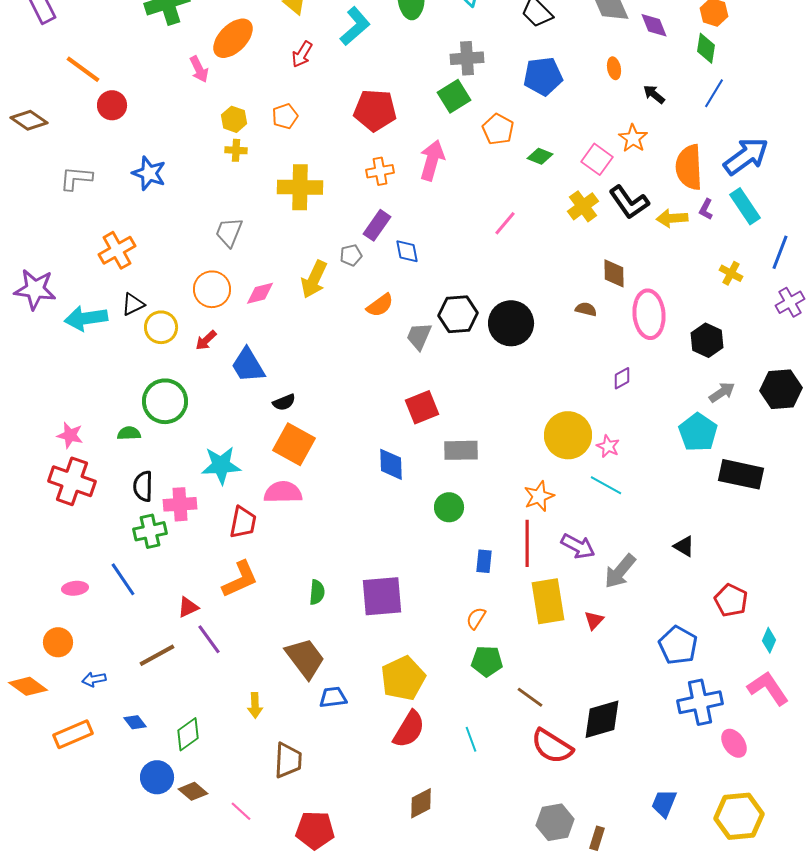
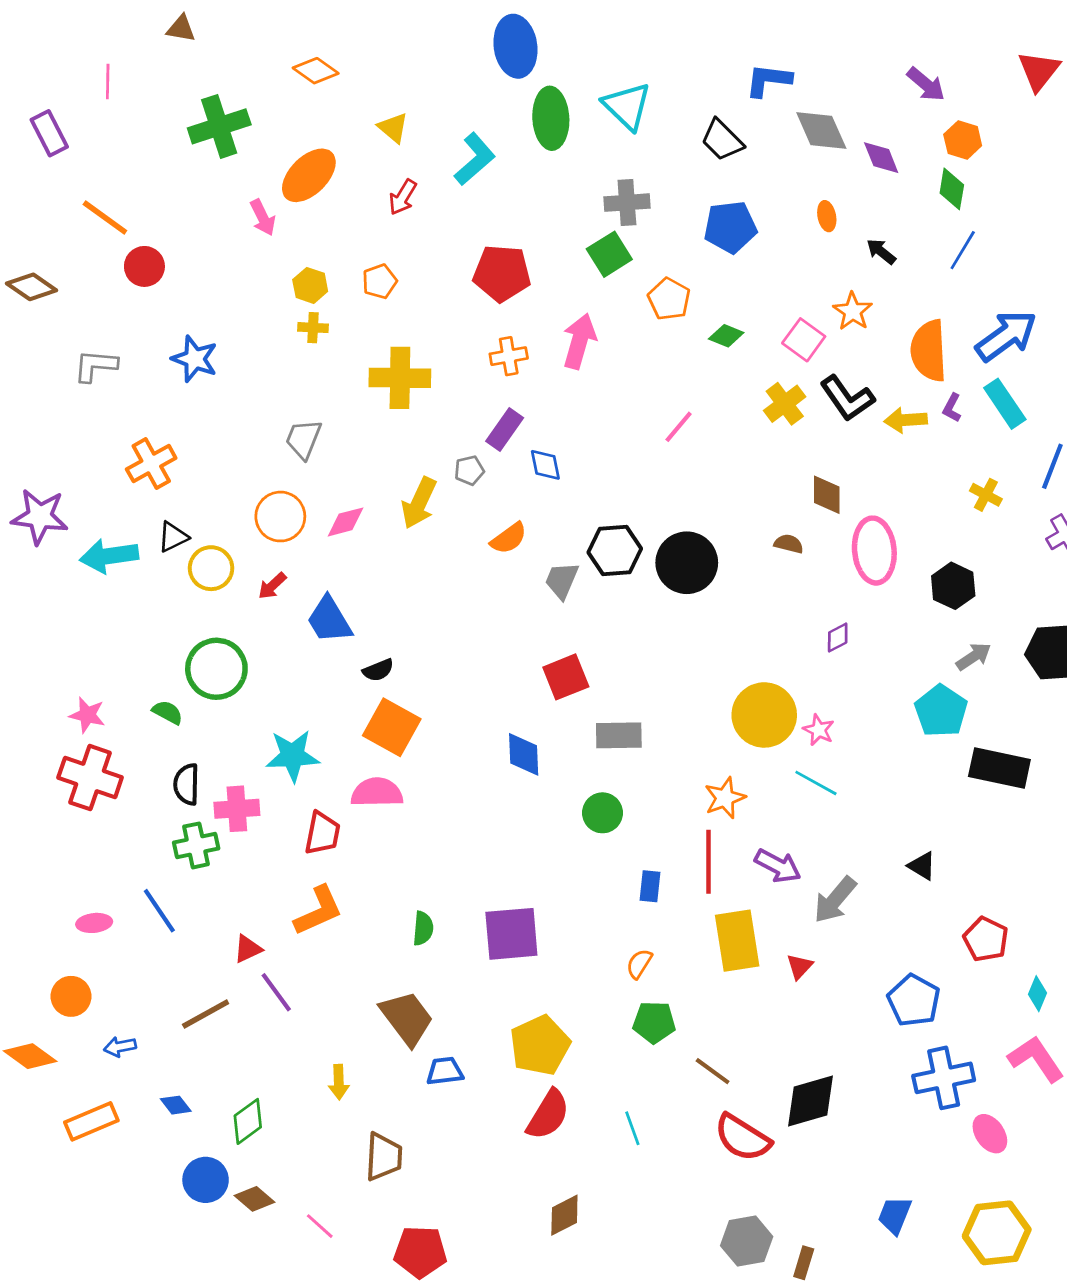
green semicircle: (129, 433) -> (168, 712), turned 30

